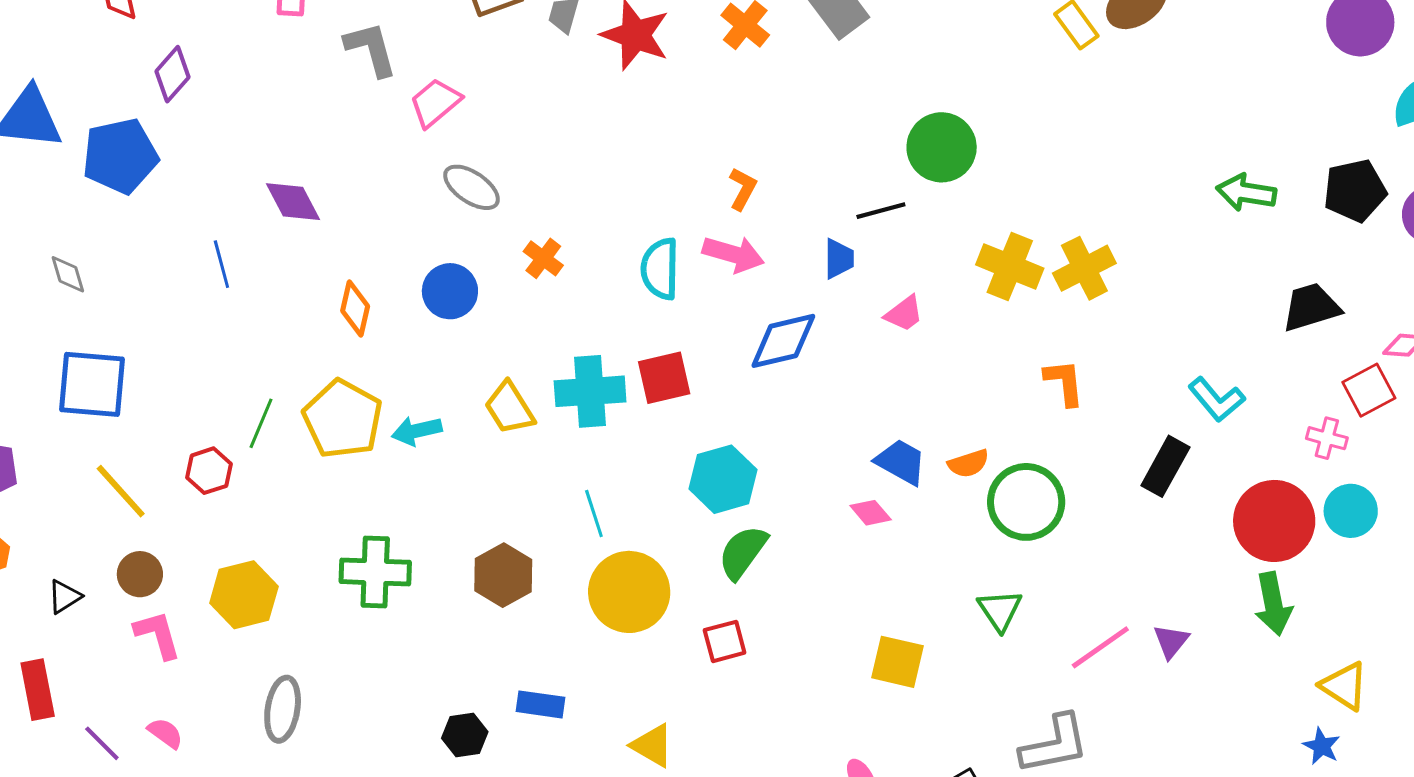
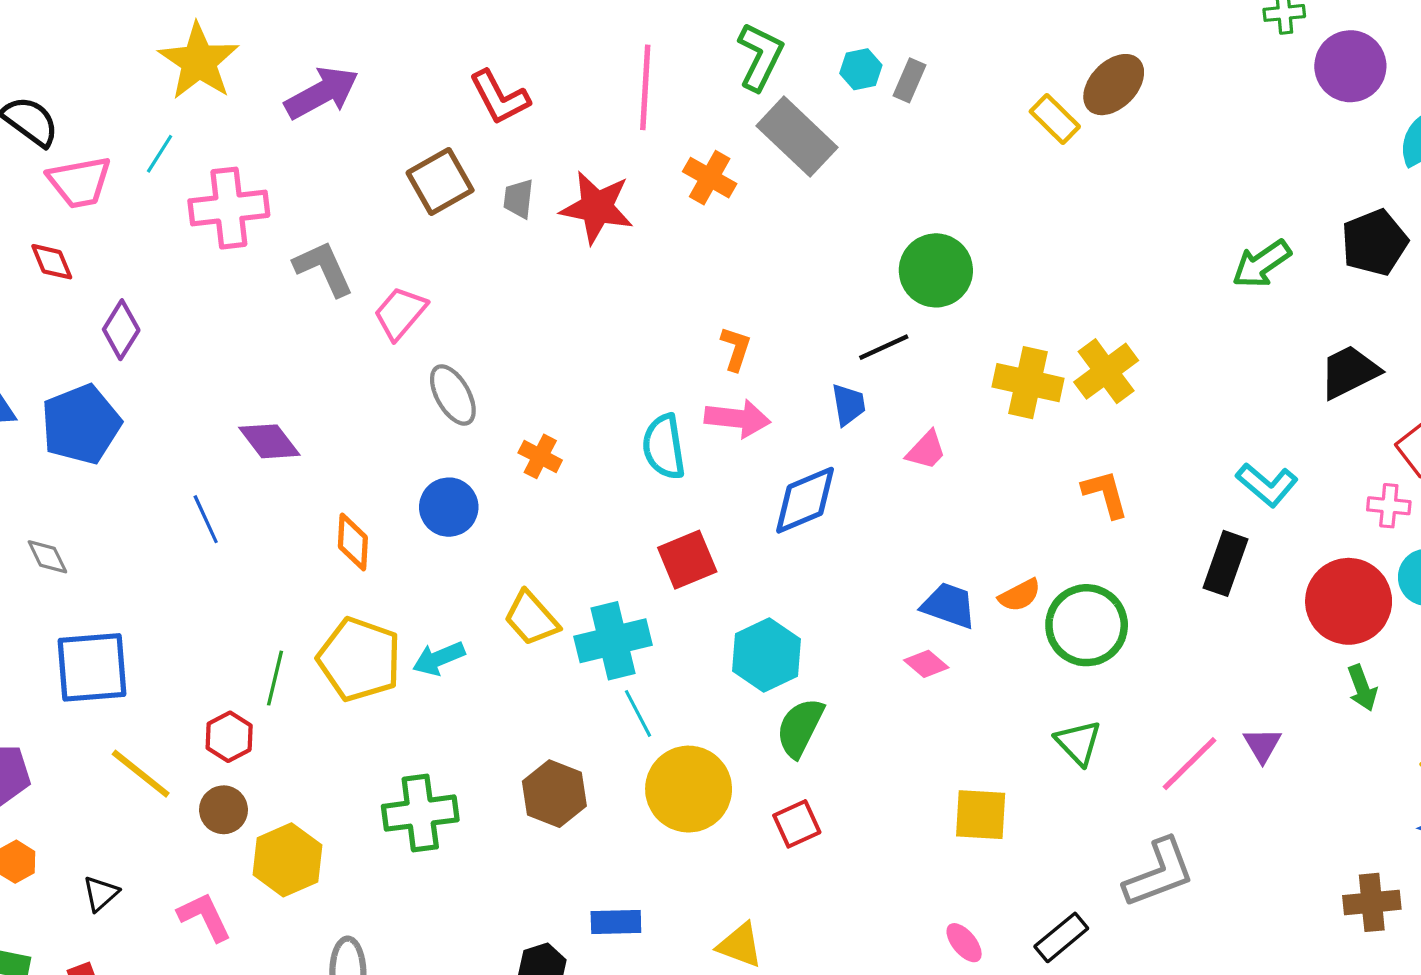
gray ellipse: (472, 187) -> (453, 395), turned 36
green arrow: (1246, 193) -> (1262, 264), turned -34
cyan cross: (590, 391) -> (613, 641), moved
brown circle: (140, 574) -> (224, 810), moved
green arrow: (1273, 604) -> (1362, 688), size x0.7

